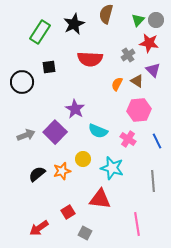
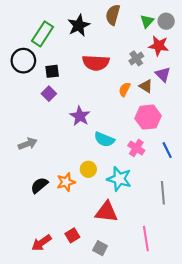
black circle: (22, 82) -> (23, 61), moved
purple square: (55, 132) -> (49, 94), moved, size x0.6
red square: (68, 212) -> (72, 235), moved
gray square: (85, 233) -> (100, 248), moved

